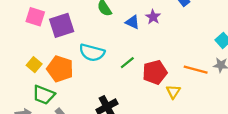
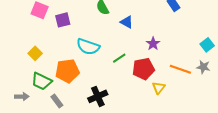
purple star: (153, 17) -> (153, 44), moved
purple square: (62, 25) -> (63, 20), size x0.7
orange pentagon: (60, 69) -> (67, 71), moved, turned -30

